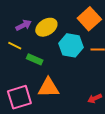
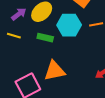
green rectangle: (35, 59) -> (45, 38), moved

